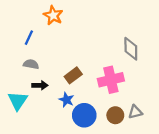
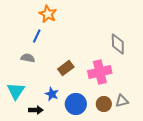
blue line: (29, 38) -> (37, 36), moved
black arrow: (40, 85) -> (36, 110), moved
blue star: (67, 100) -> (52, 94), moved

